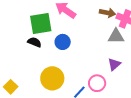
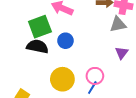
black semicircle: (35, 42) -> (37, 47), size x1.5
pink circle: (97, 83) -> (95, 76), moved

